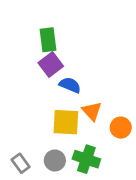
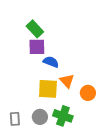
green rectangle: (48, 40) -> (35, 29), turned -36
purple square: (51, 64) -> (37, 47), turned 36
gray rectangle: (21, 163) -> (15, 119), turned 32

